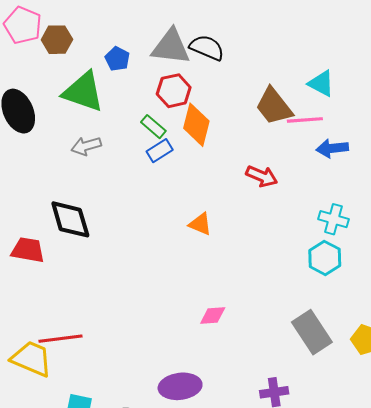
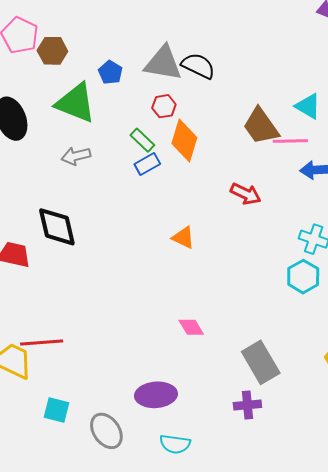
red hexagon: (174, 91) -> (164, 106), size x0.7
pink diamond: (213, 315) -> (191, 327), turned 60
gray rectangle: (312, 332) -> (261, 362), moved

